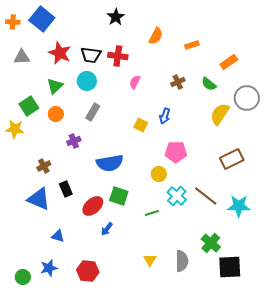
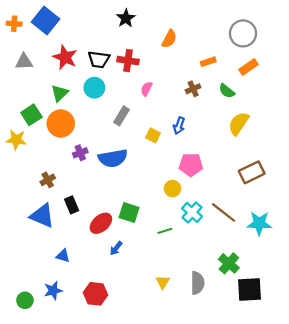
orange rectangle: (192, 45) -> (208, 62), moved
gray circle: (247, 98) -> (243, 33), moved
gray rectangle: (93, 112) -> (122, 116), moved
orange circle: (56, 114) -> (61, 123), size x1.6
blue semicircle: (110, 163) -> (113, 158), moved

